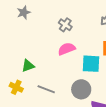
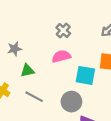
gray star: (24, 12) -> (15, 49), moved
green triangle: (28, 66) -> (27, 71), moved

